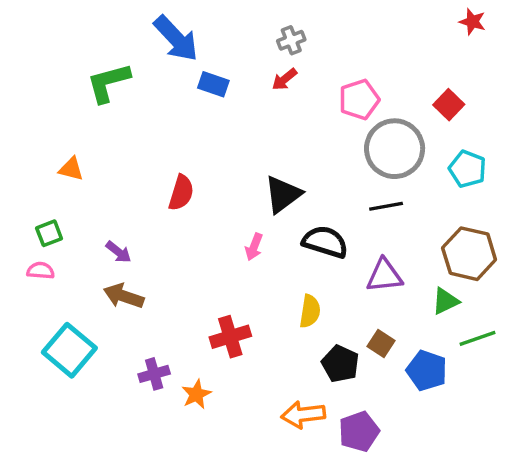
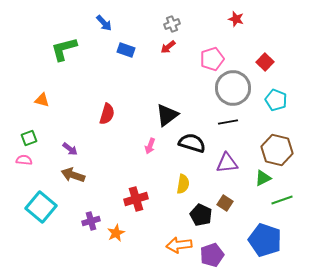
red star: (472, 22) -> (236, 19), moved
blue arrow: (176, 39) -> (104, 23), size x0.6
blue pentagon: (427, 371) -> (265, 240), moved, size x1.4

